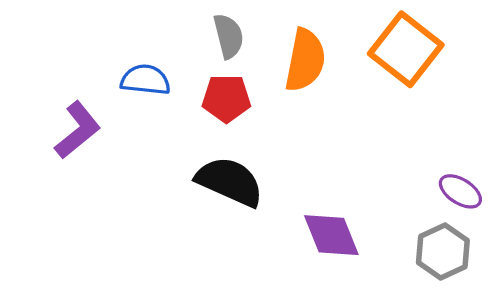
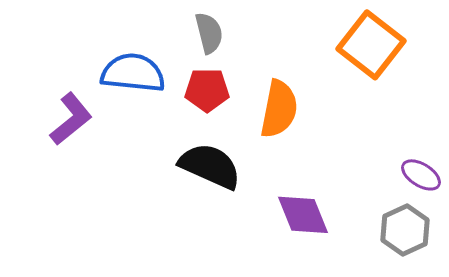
orange semicircle: (305, 60) -> (279, 109), moved
blue semicircle: (145, 80) -> (133, 73), size x1.4

